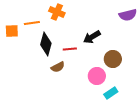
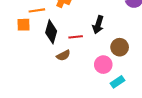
orange square: (12, 31) -> (24, 25), moved
black arrow: (92, 37) -> (98, 25), turned -42

